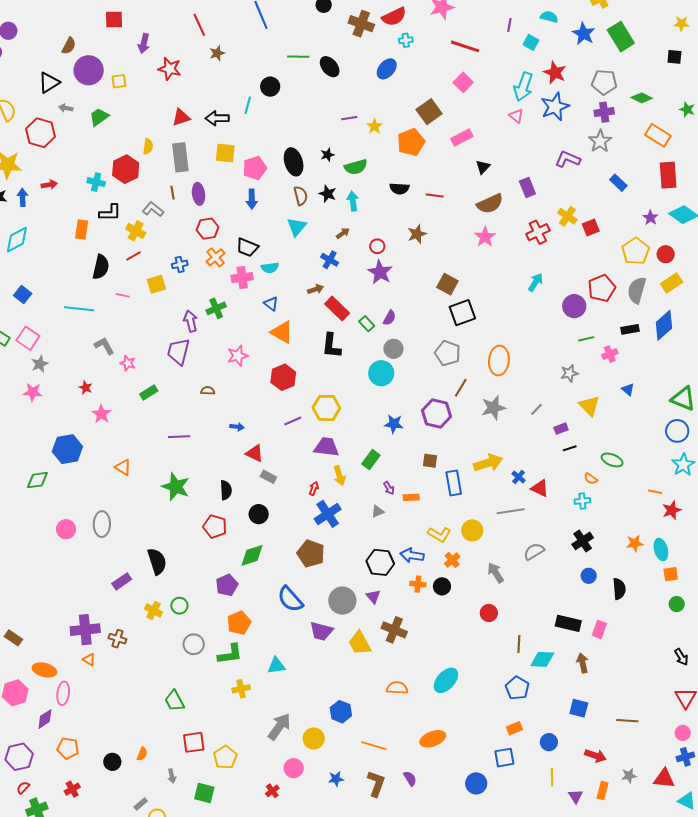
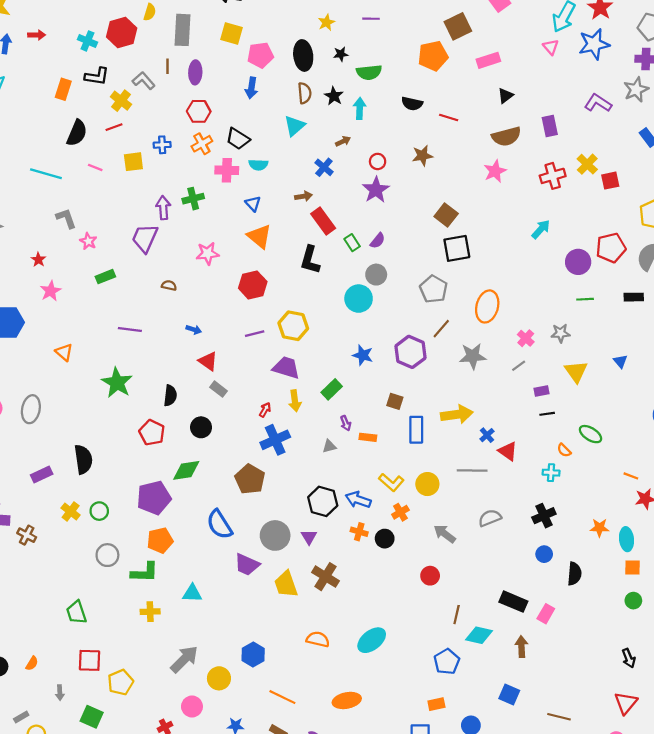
yellow star: (374, 126) -> (326, 22), moved
pink cross: (610, 354) -> (526, 338), moved, turned -35
gray arrow: (496, 573) -> (445, 534), turned -30
purple pentagon: (227, 585) -> (154, 498), size x1.4

